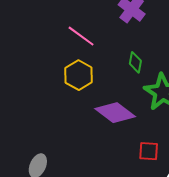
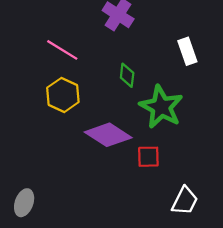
red square: (149, 151) -> (148, 157), moved

